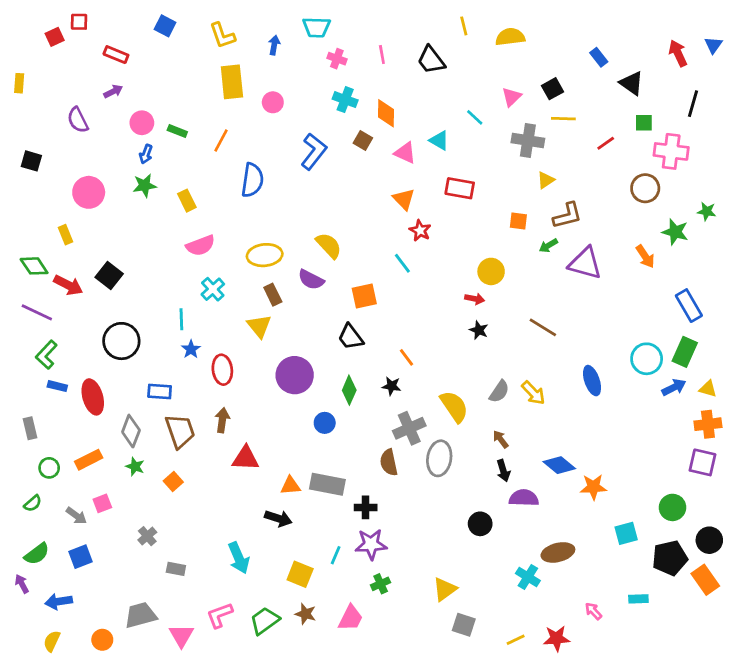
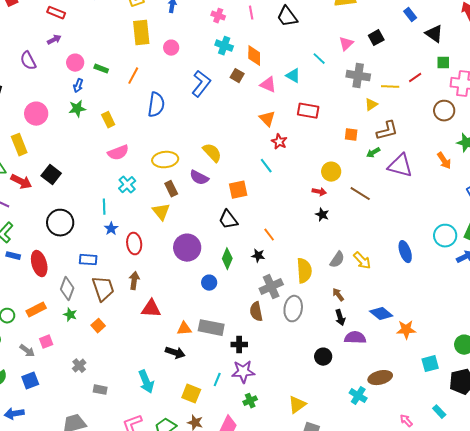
yellow line: (563, 119) -> (390, 87), moved
yellow rectangle: (65, 235) -> (19, 145), size x1.5
brown line: (543, 327) -> (360, 194), moved
yellow semicircle: (454, 406) -> (304, 271), turned 30
cyan rectangle: (638, 599) -> (439, 412), turned 48

